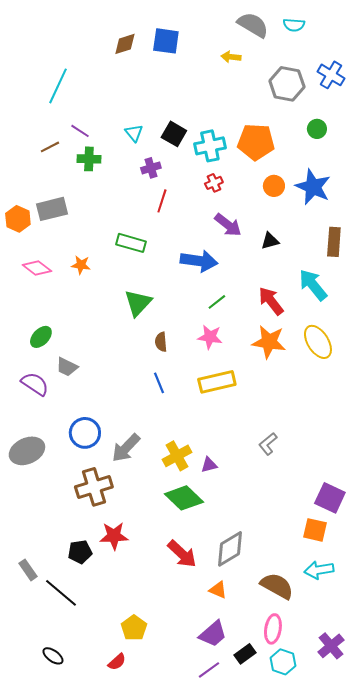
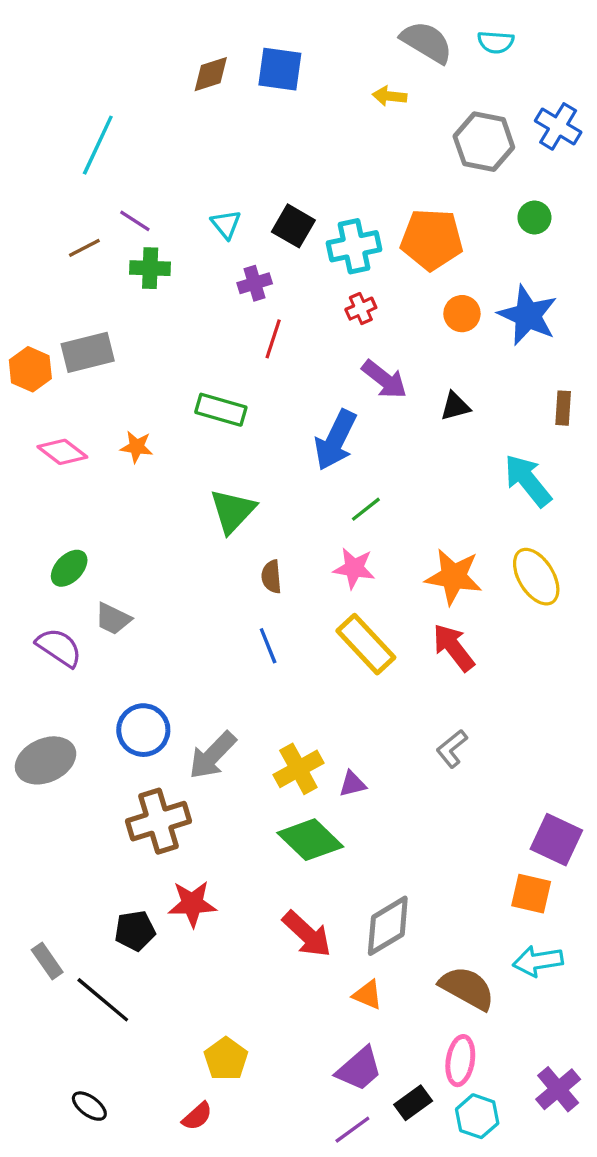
brown rectangle: (334, 242) -> (563, 408), size x0.7
blue arrow: (199, 261) -> (336, 440), turned 108
red arrow: (271, 301) -> (454, 647), moved
yellow rectangle: (217, 382) -> (366, 644), turned 60

